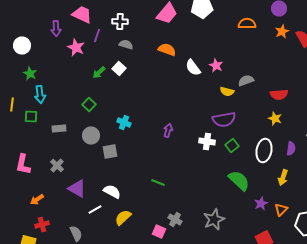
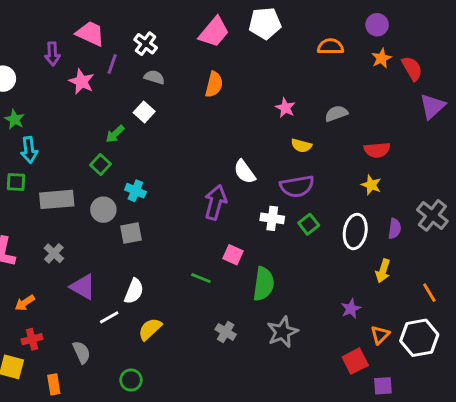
white cross: (120, 22) -> (146, 44), turned 35
orange semicircle: (167, 50) -> (214, 84), turned 84
white semicircle: (193, 68) -> (245, 172), moved
green arrow: (99, 72) -> (115, 134), moved
gray semicircle: (246, 80) -> (336, 114), moved
cyan cross: (124, 122) -> (135, 191), moved
gray rectangle: (59, 128) -> (57, 199), size x1.6
purple arrow: (168, 130) -> (215, 202), size x1.6
green semicircle: (239, 180) -> (264, 284), moved, turned 55
white semicircle: (112, 192) -> (134, 291), turned 84
orange triangle: (281, 210) -> (380, 335), moved
pink square: (159, 232) -> (233, 255), moved

